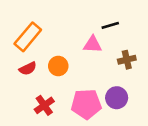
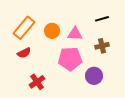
black line: (110, 25) -> (102, 19), moved
orange circle: (58, 66) -> (52, 31), moved
pink pentagon: (86, 104) -> (70, 59), moved

